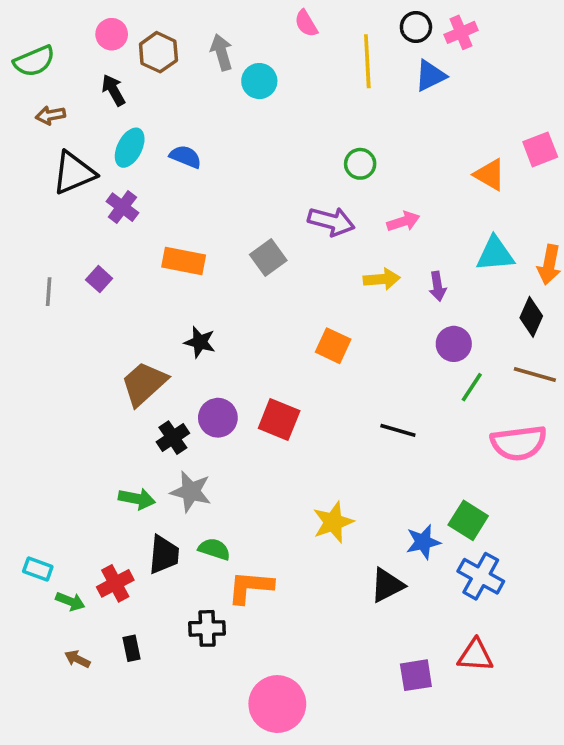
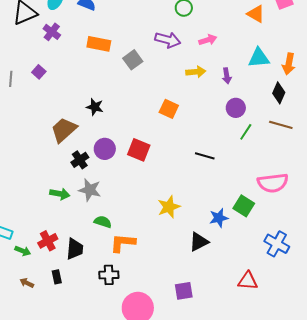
orange rectangle: (184, 261) -> (99, 44), moved
pink semicircle: (519, 443) -> (273, 183), moved
black trapezoid: (164, 555) -> (75, 249), moved
blue cross: (481, 576) -> (277, 244), moved
black cross: (207, 628) -> (109, 275), moved
purple square: (416, 675) -> (184, 291), moved

